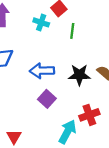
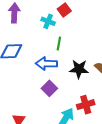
green line: (72, 31) -> (59, 44), moved

